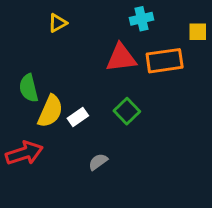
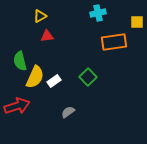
red triangle: (121, 58) -> (47, 36), moved, size x0.6

